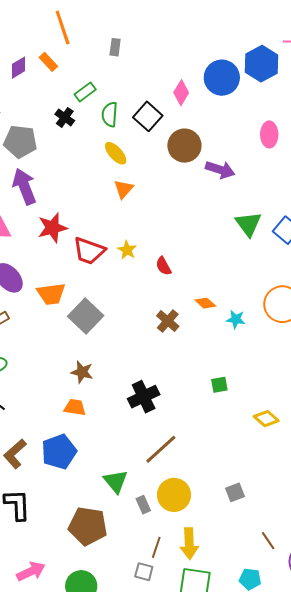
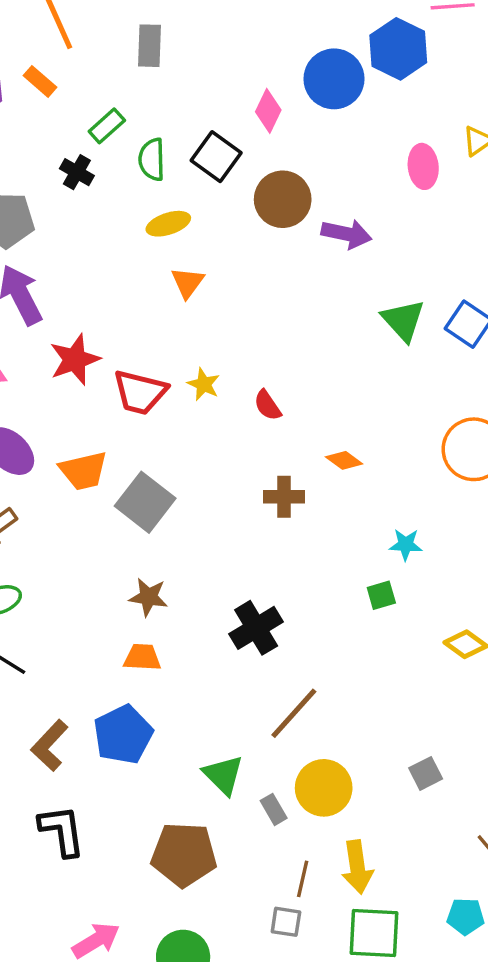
gray rectangle: (115, 47) -> (150, 46), size x1.4
yellow ellipse: (116, 153) -> (168, 224), turned -60
cyan star: (236, 319) -> (406, 545), moved
brown cross: (168, 321) -> (284, 497), turned -35

